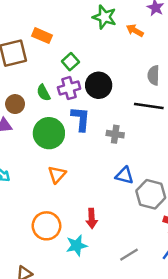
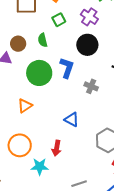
green square: (70, 62) -> (59, 20), moved
purple cross: (69, 88) -> (89, 17), moved, turned 36
orange triangle: (57, 174) -> (25, 106), moved
blue triangle: (125, 175) -> (72, 120), moved

